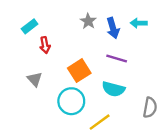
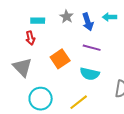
cyan rectangle: (30, 26) -> (38, 21), moved, turned 40
gray triangle: (35, 79) -> (22, 67), size x1.5
cyan circle: (71, 101) -> (41, 99), moved

